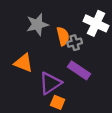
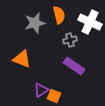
orange semicircle: (63, 36) -> (59, 15), moved
purple triangle: (50, 83) -> (41, 90), moved, size x0.7

